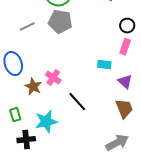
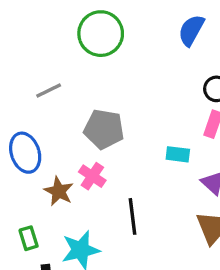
gray pentagon: (60, 22) -> (104, 129), moved
black line: (77, 102) -> (133, 216), turned 35

